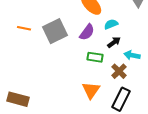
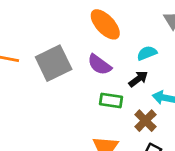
cyan semicircle: (111, 24) -> (147, 53), moved
purple semicircle: (87, 32) -> (99, 65), turned 90

